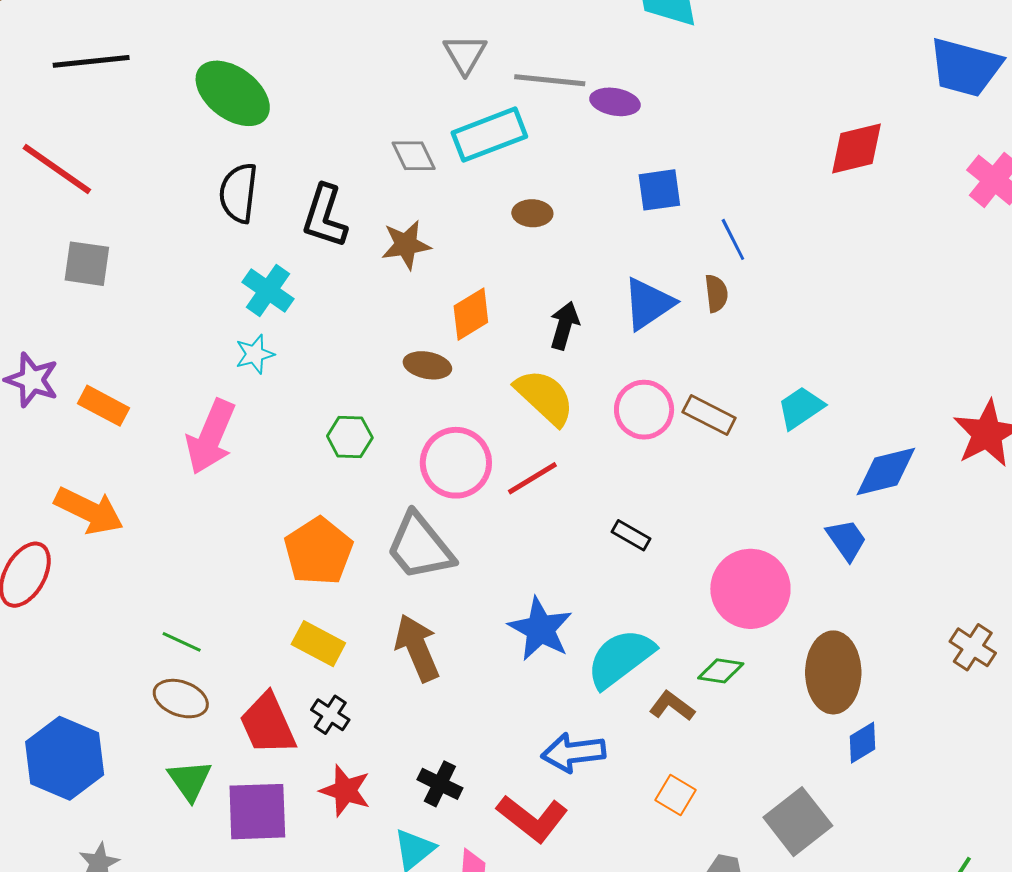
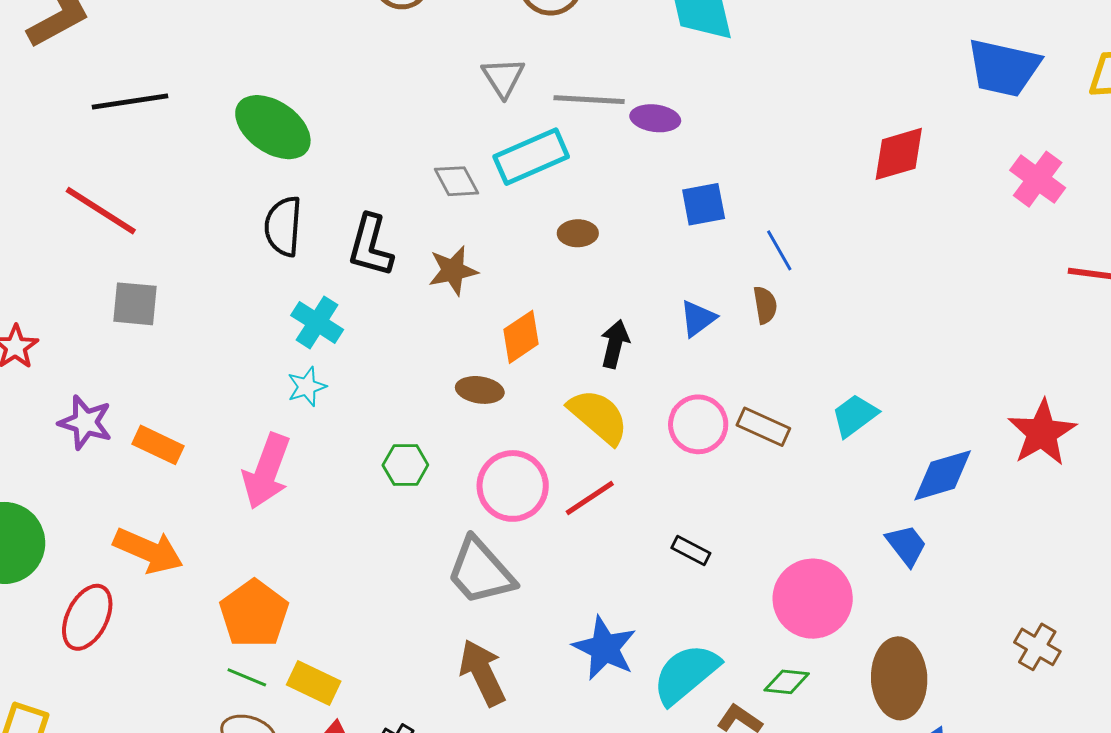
blue triangle: (648, 304) -> (698, 318), size x0.7
orange pentagon: (318, 551) -> (254, 614), moved
yellow rectangle: (318, 644) -> (314, 683), moved

